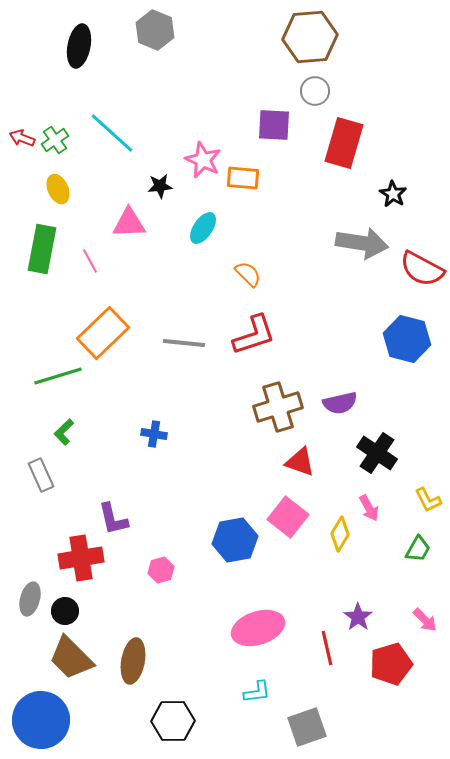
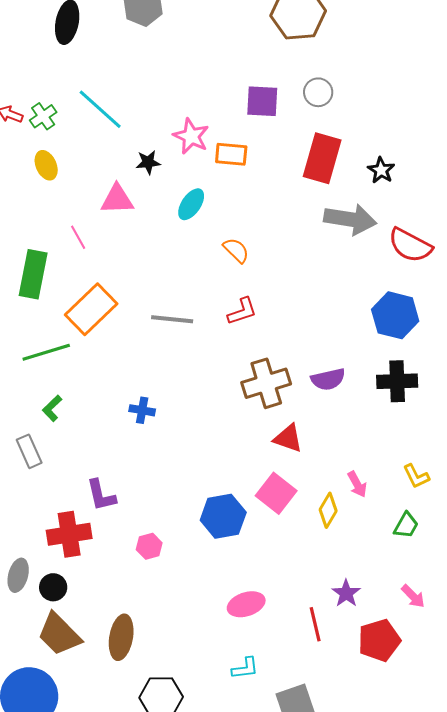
gray circle: (315, 91) -> (318, 92), moved
red rectangle: (344, 143) -> (322, 158), moved
green rectangle: (42, 249) -> (33, 274), moved
red L-shape: (254, 335) -> (242, 311), size x0.7
black cross: (377, 453) -> (397, 381), moved, turned -36
pink ellipse: (258, 628) -> (246, 604), size x0.7

